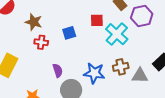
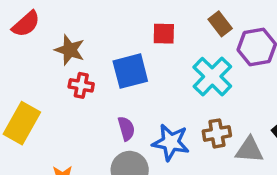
red square: (97, 20) -> (164, 34), moved
blue square: (69, 33) -> (130, 71), size x1.5
purple semicircle: (58, 70) -> (126, 129), moved

